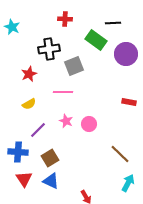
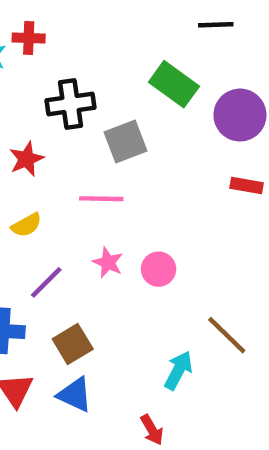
red cross: (65, 19) -> (29, 38), moved
black line: (113, 23) -> (216, 25), moved
red rectangle: (129, 102) -> (247, 185), moved
cyan arrow: (128, 183) -> (178, 370), moved

